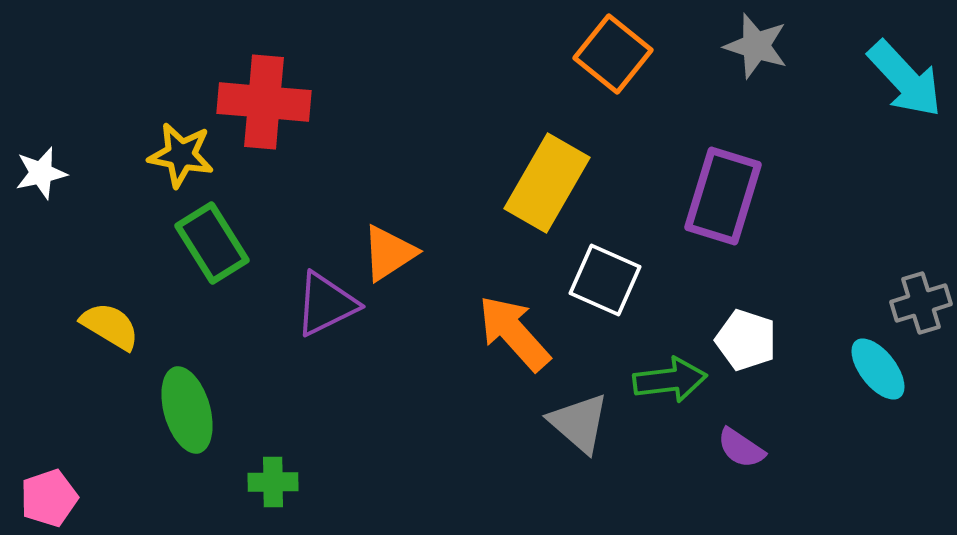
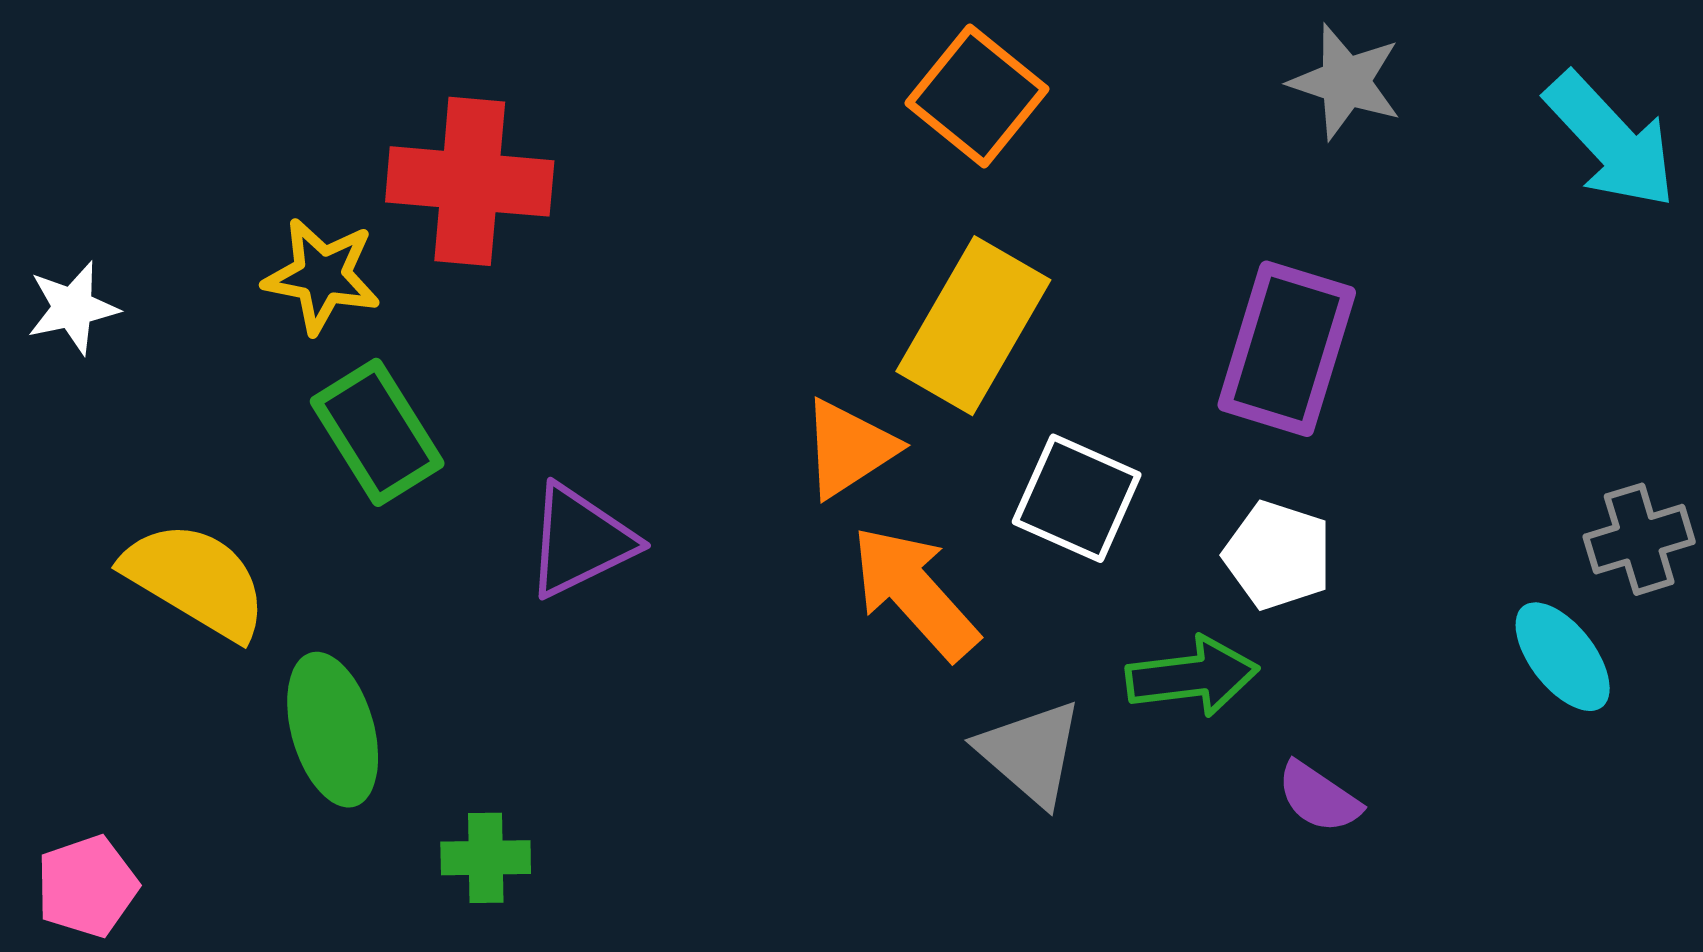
orange square: (613, 54) -> (977, 96), moved
orange triangle: (389, 253) -> (849, 448), moved
yellow semicircle: (110, 326) -> (196, 580), size x1.4
white pentagon: (746, 340) -> (1278, 555), moved

